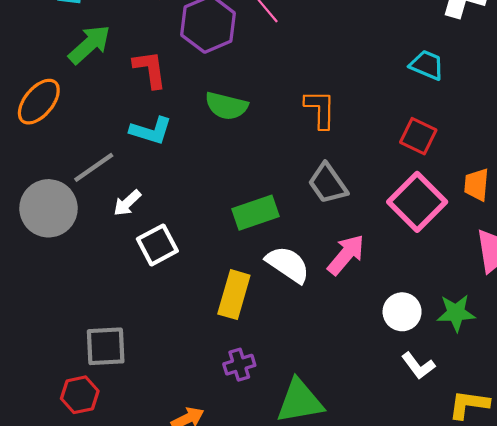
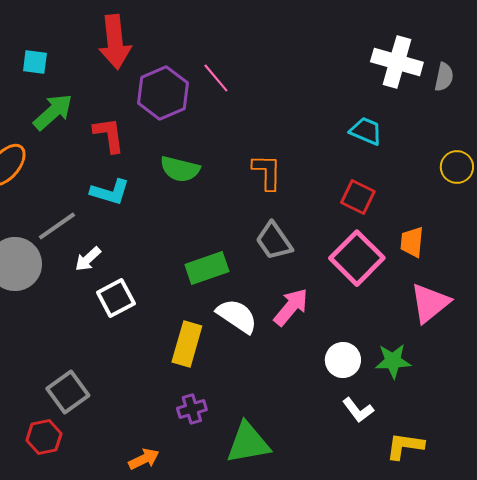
gray square: (106, 346) -> (68, 392), turned -33

